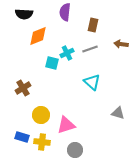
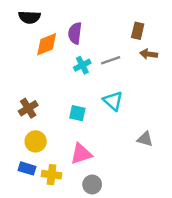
purple semicircle: (65, 12) -> (75, 33), moved
brown rectangle: (93, 25) -> (138, 31), moved
cyan square: (52, 63) -> (77, 113), moved
yellow circle: (41, 115) -> (36, 141), moved

